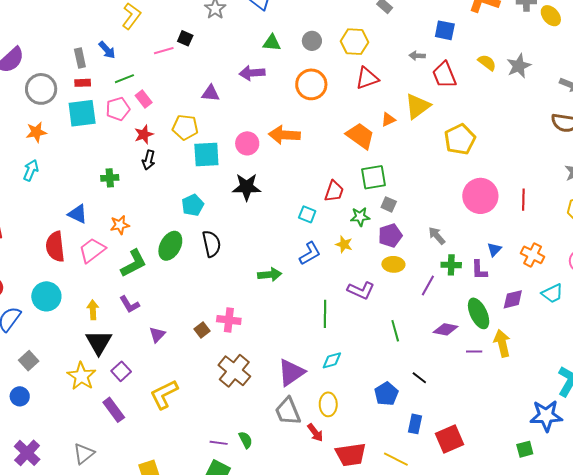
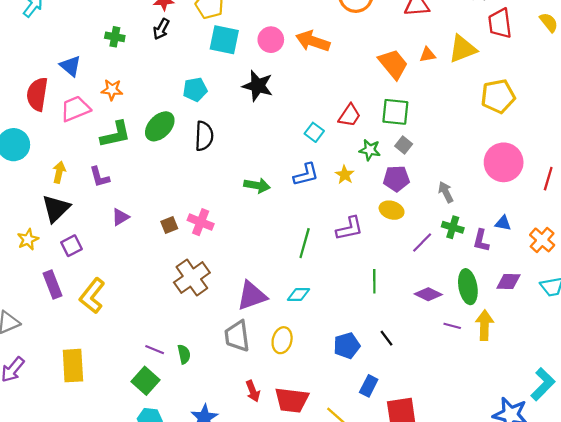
blue triangle: (494, 249) -> (503, 223), turned 42
purple L-shape: (361, 290) -> (349, 228), turned -52
yellow star: (81, 376) -> (28, 239), size x0.7
yellow L-shape: (164, 394) -> (92, 296), moved, turned -40
red arrow: (315, 433) -> (253, 391), moved

